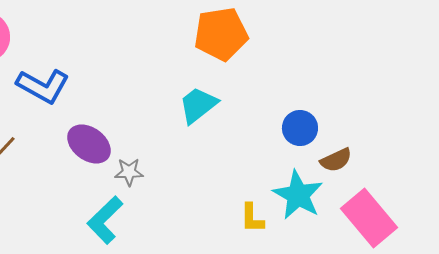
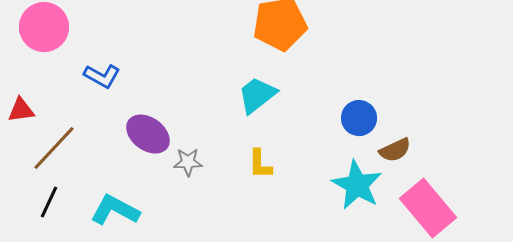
blue L-shape: (43, 86) -> (102, 76), size x0.7
yellow L-shape: (252, 218) -> (260, 164), moved
cyan L-shape: (105, 220) -> (115, 210), moved, turned 72

